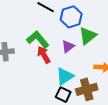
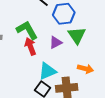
green triangle: (88, 36) -> (77, 35), turned -36

